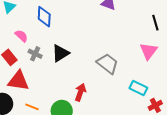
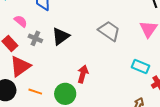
gray trapezoid: (107, 64) -> (109, 31), moved
red triangle: (18, 81) -> (20, 66), turned -40

